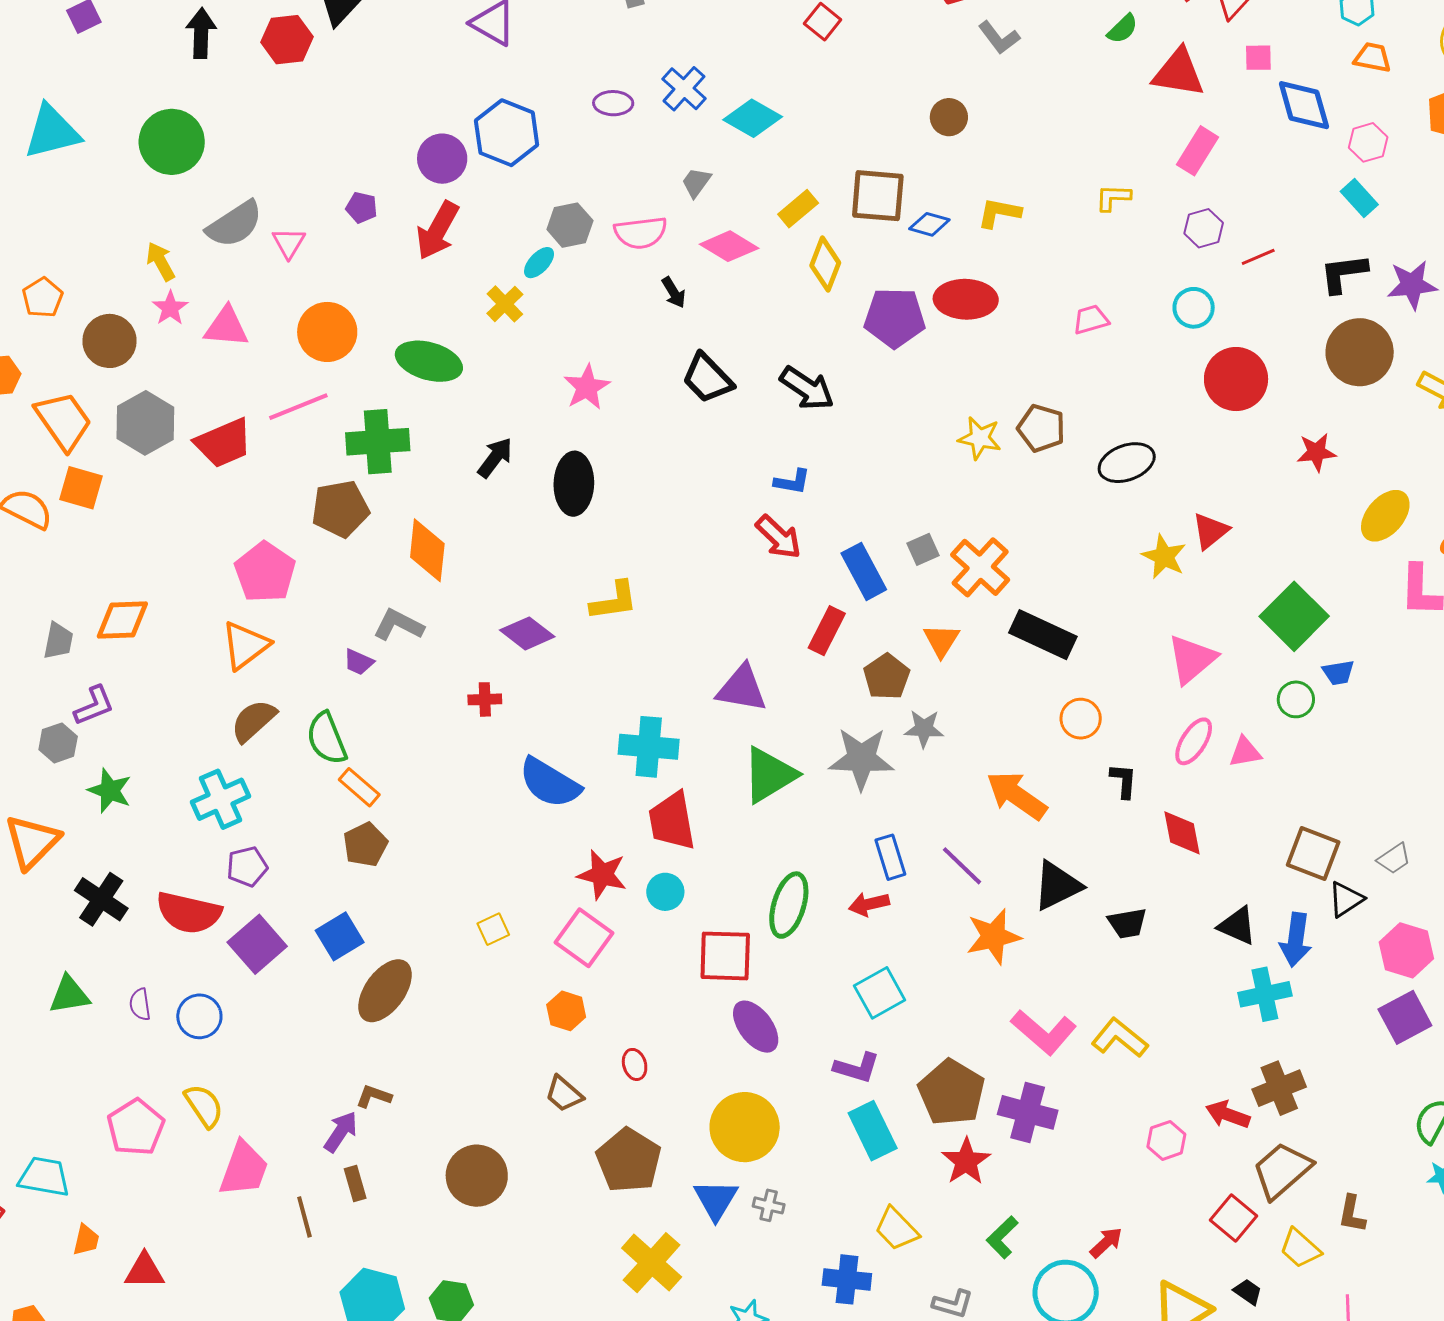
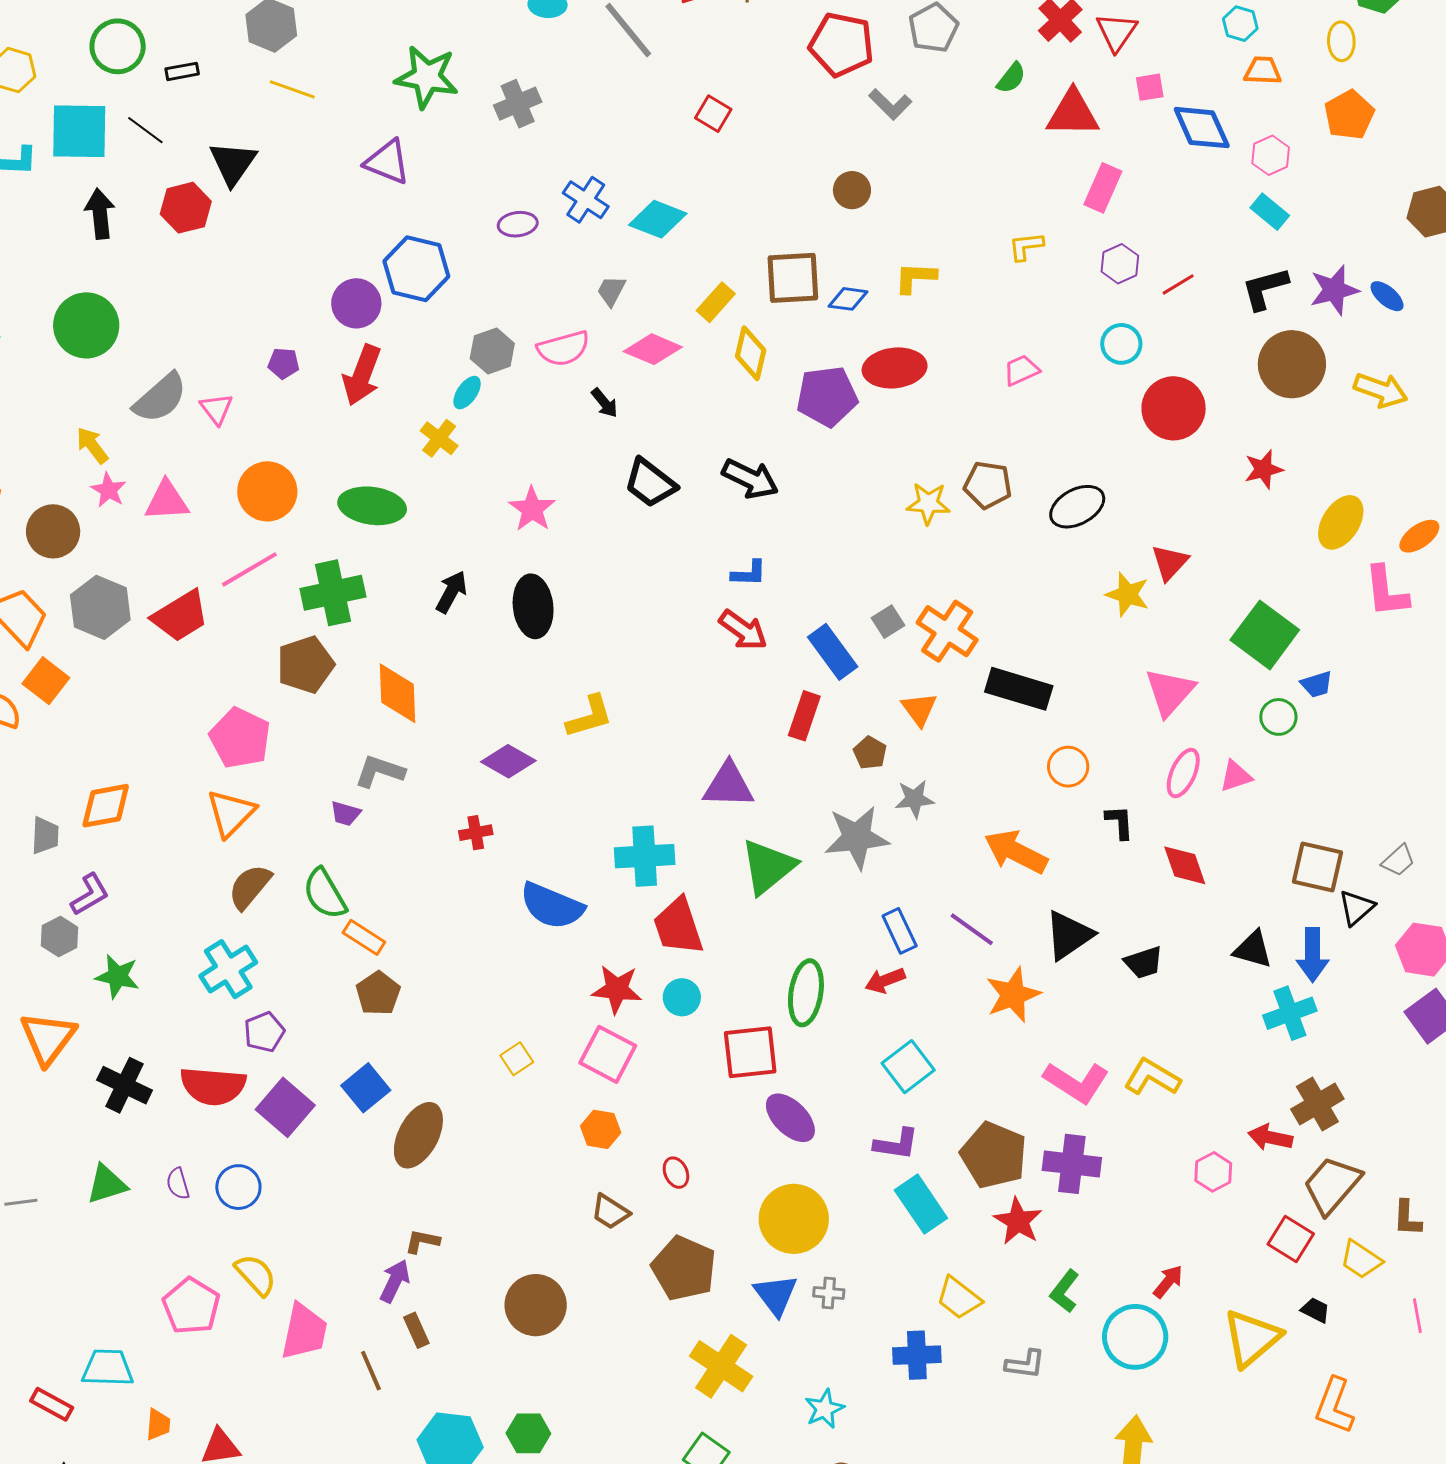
orange square: (81, 488) -> (46, 681), turned 30
brown pentagon: (887, 677) -> (870, 753), size x0.7

